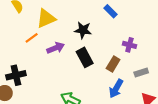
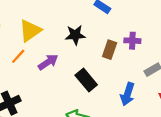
black rectangle: (85, 57) -> (86, 80), moved
brown rectangle: (113, 64) -> (110, 50), moved

